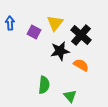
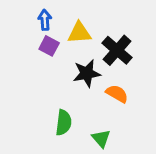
blue arrow: (10, 23) -> (45, 20), moved
yellow triangle: (55, 23) -> (79, 33), turned 48

